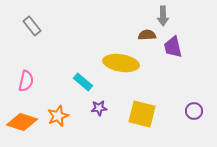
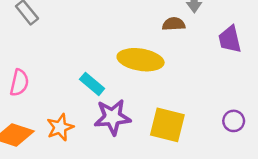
purple trapezoid: (173, 47) -> (230, 39), moved
purple star: (99, 108) -> (112, 117), size x1.8

